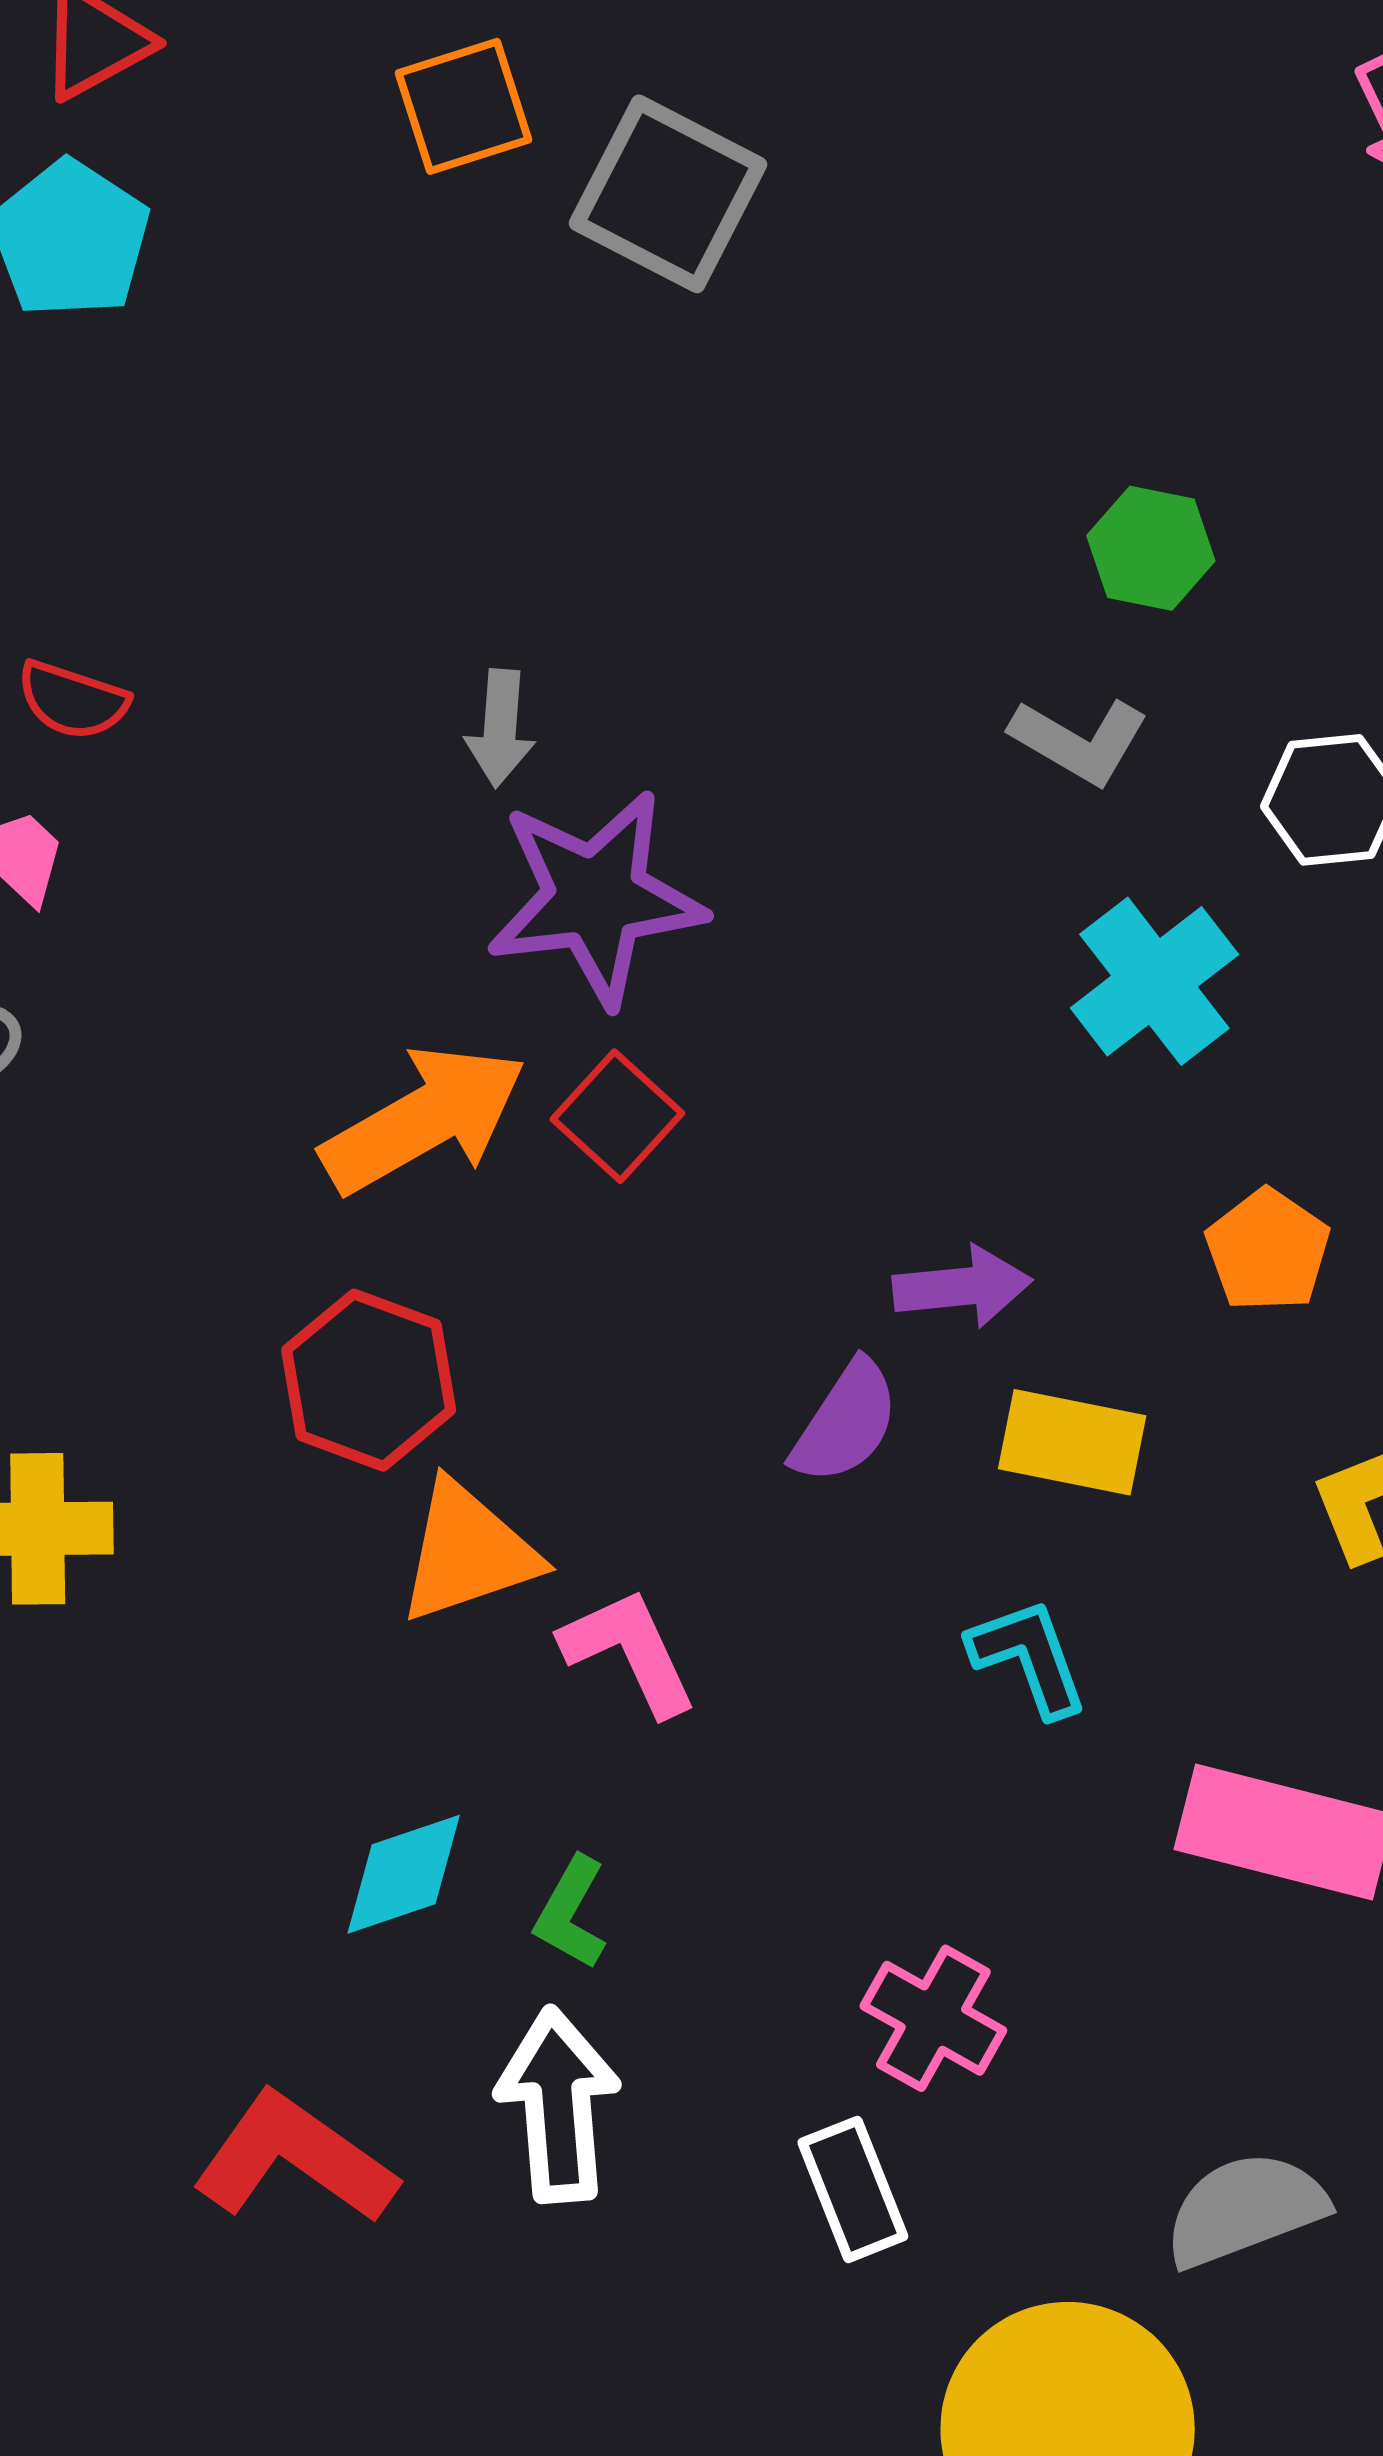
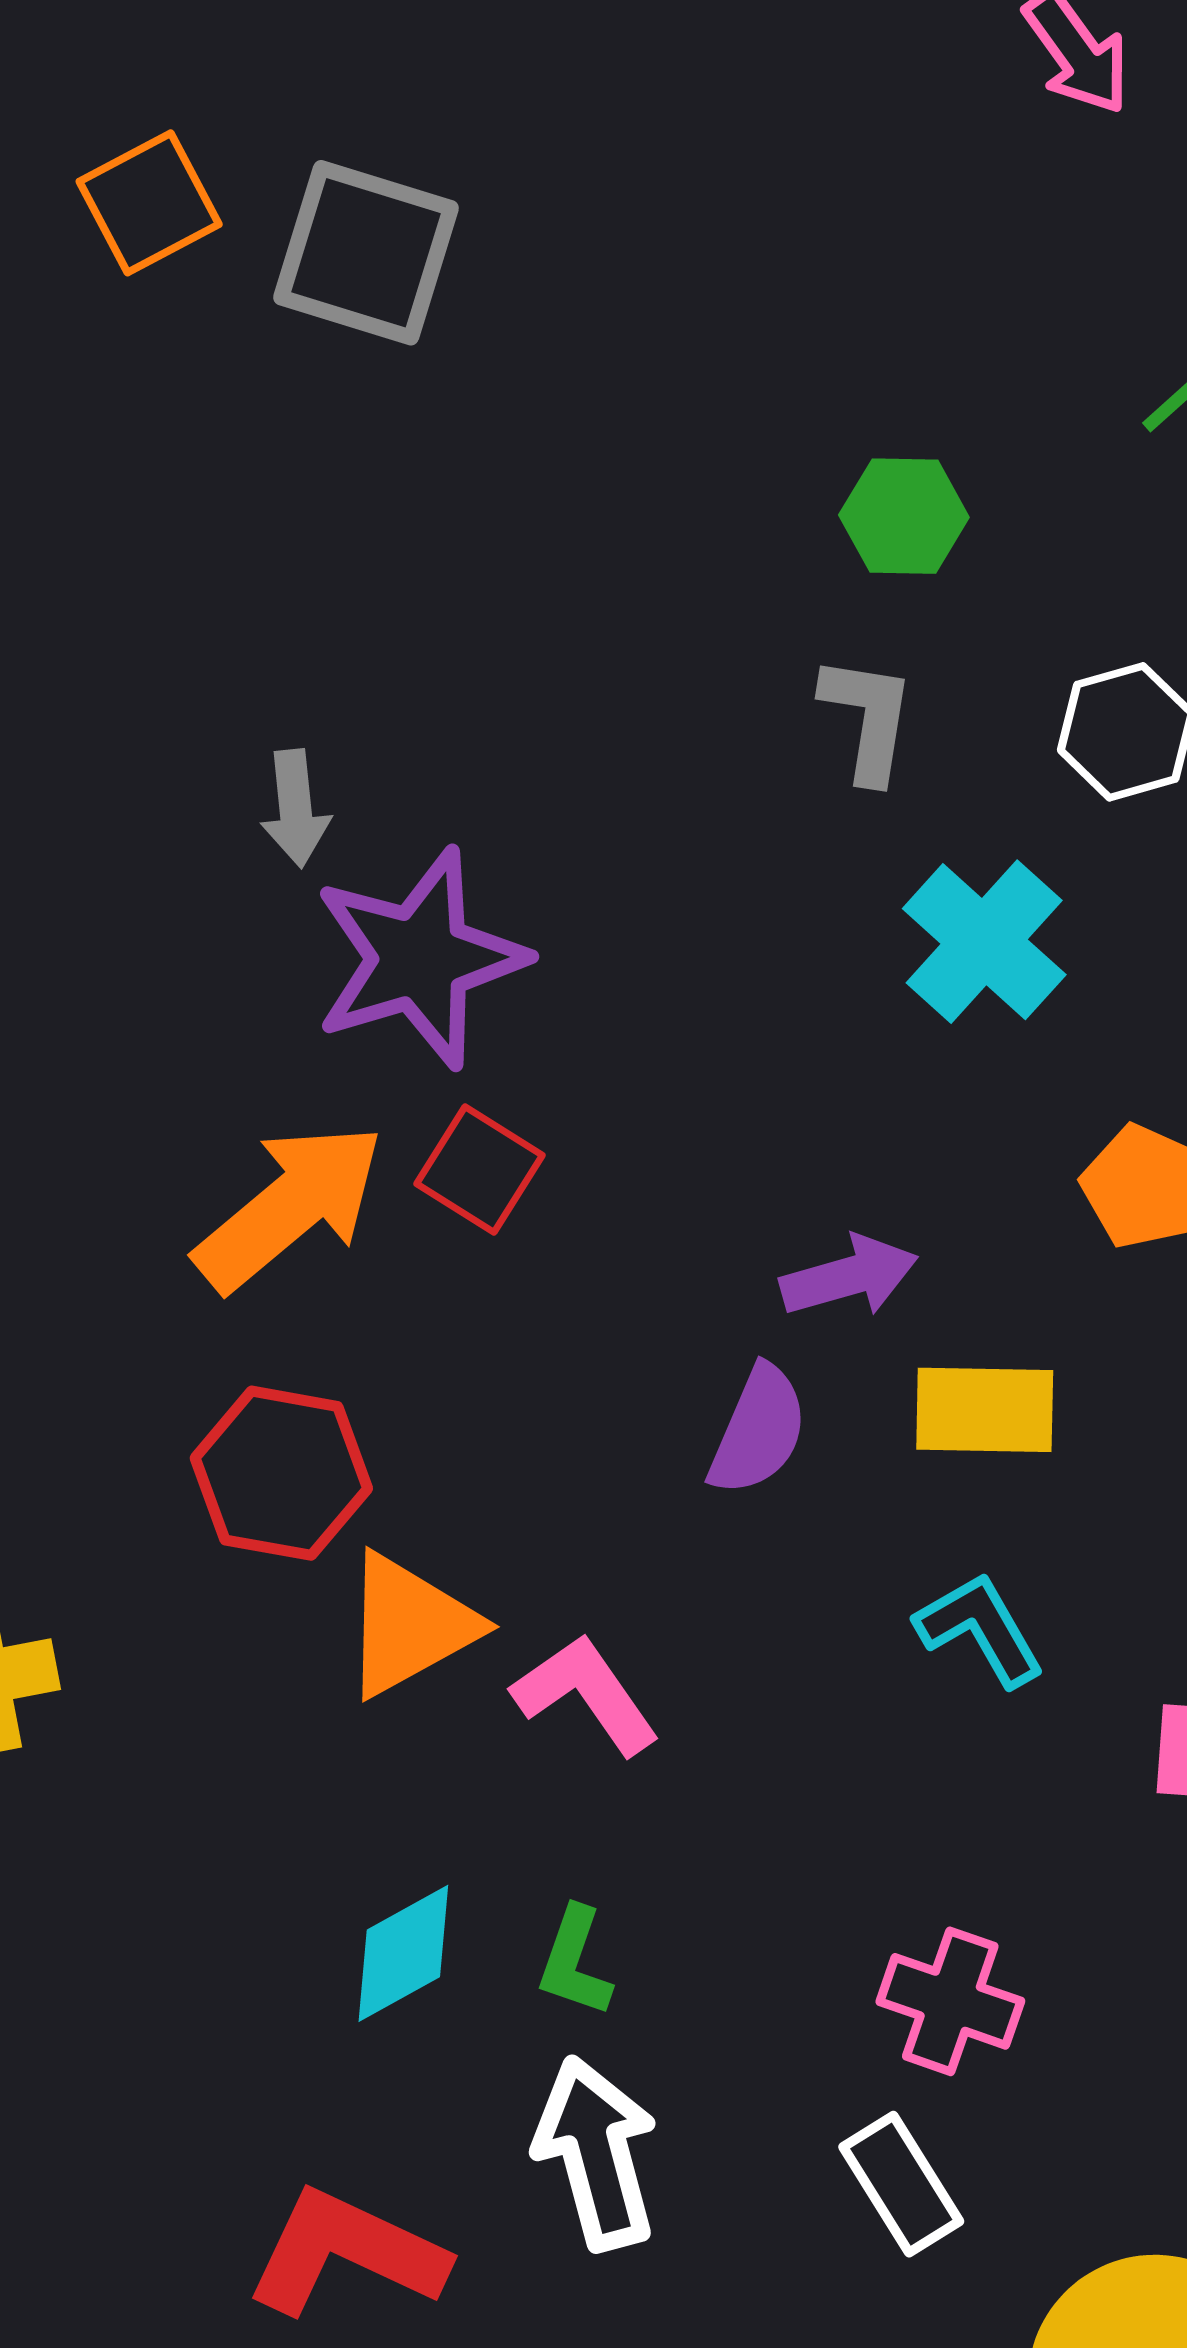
gray L-shape: (1079, 741) -> (868, 718), turned -101

